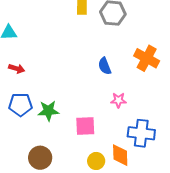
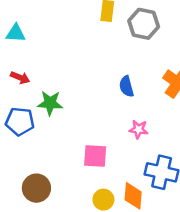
green star: (48, 111) -> (50, 103), moved

